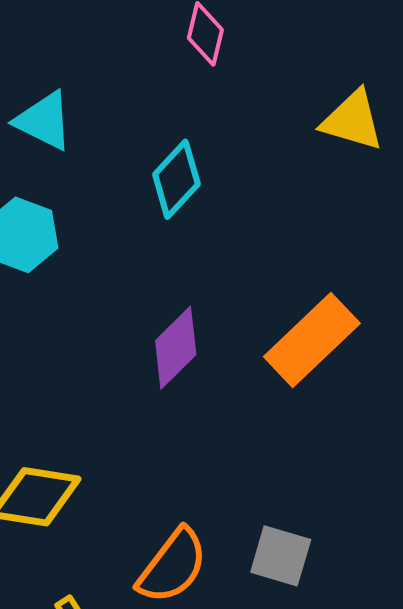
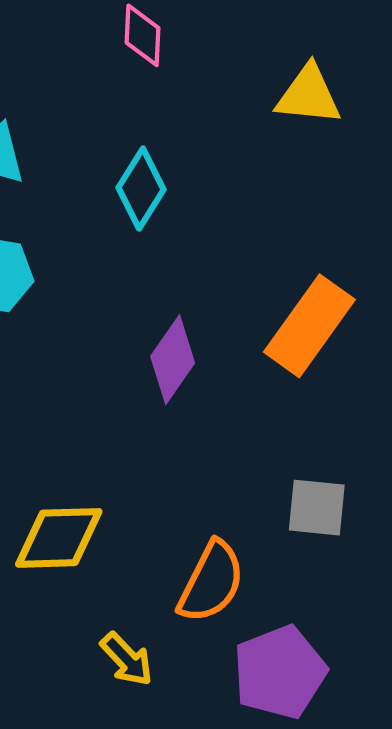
gray square: (281, 556) -> (317, 508), moved

